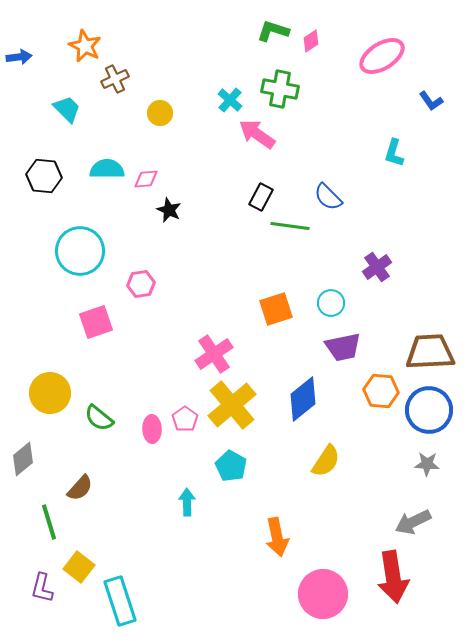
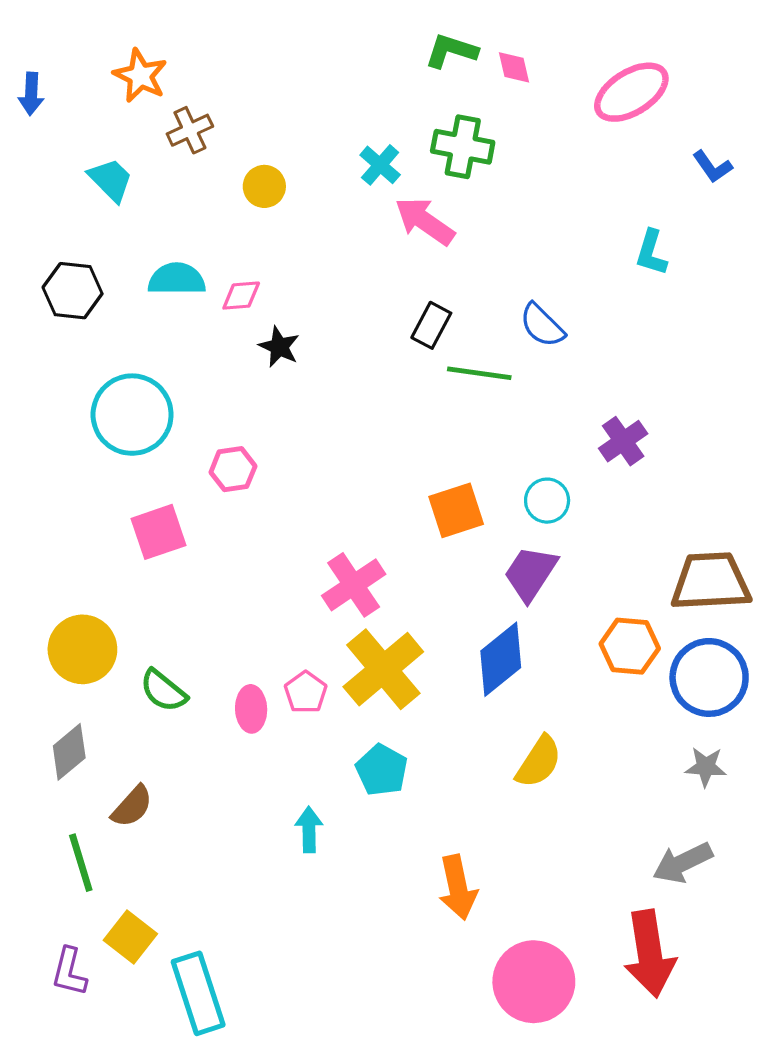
pink diamond: (311, 41) -> (514, 67), turned -70
blue arrow: (19, 57) -> (31, 94), turned 100
purple trapezoid: (343, 347) -> (531, 573), moved, turned 135
gray diamond: (23, 459) -> (69, 752), moved

